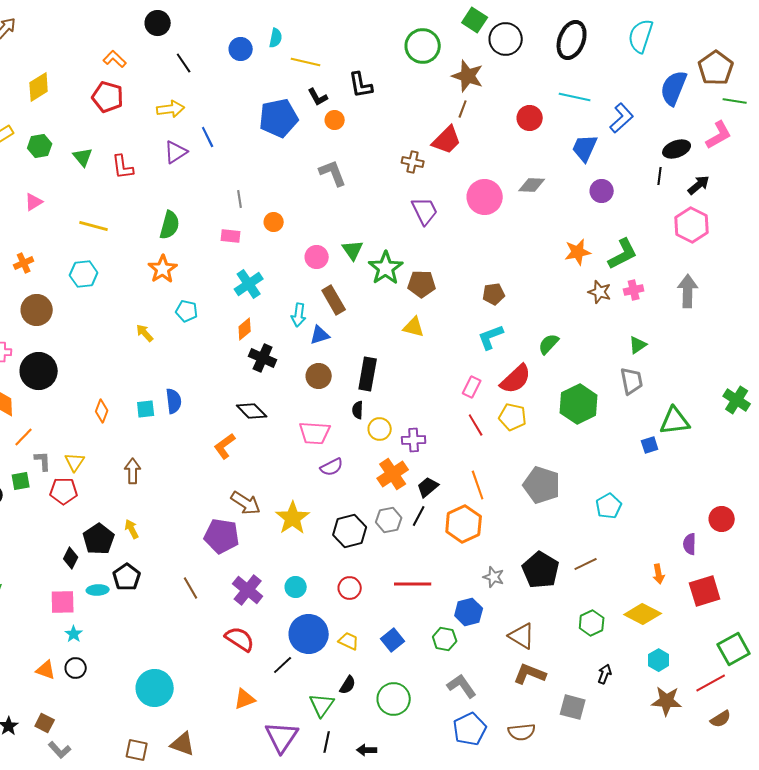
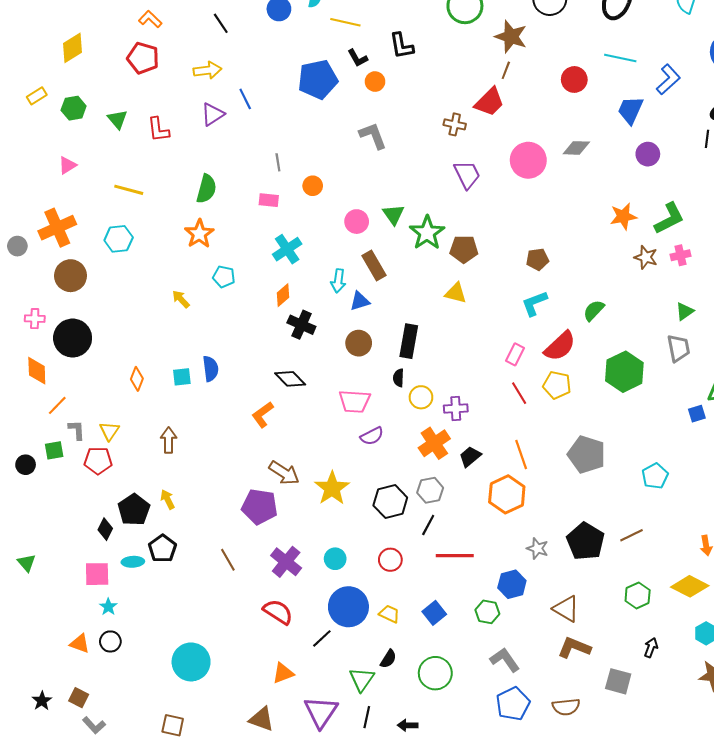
orange cross: (24, 263) -> (57, 228), size x1.8
black line: (419, 516) -> (428, 525), moved
brown triangle: (183, 744) -> (262, 719), moved

